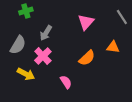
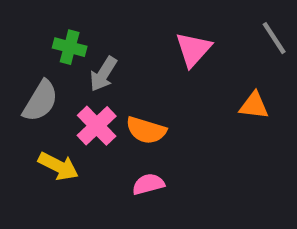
green cross: (26, 11) -> (70, 47), moved, turned 32
orange semicircle: (87, 58) -> (146, 130), moved, turned 60
pink semicircle: (66, 82) -> (148, 184), turned -72

